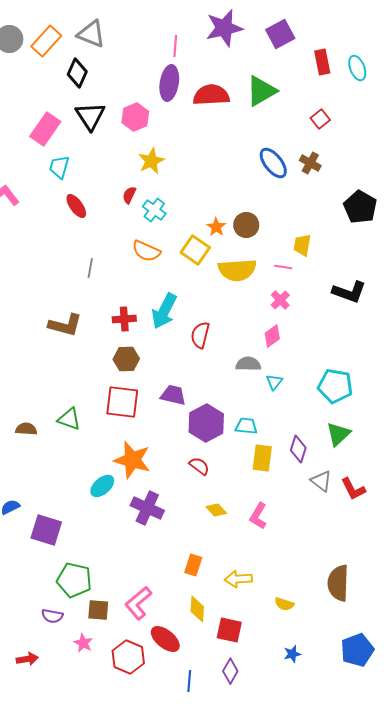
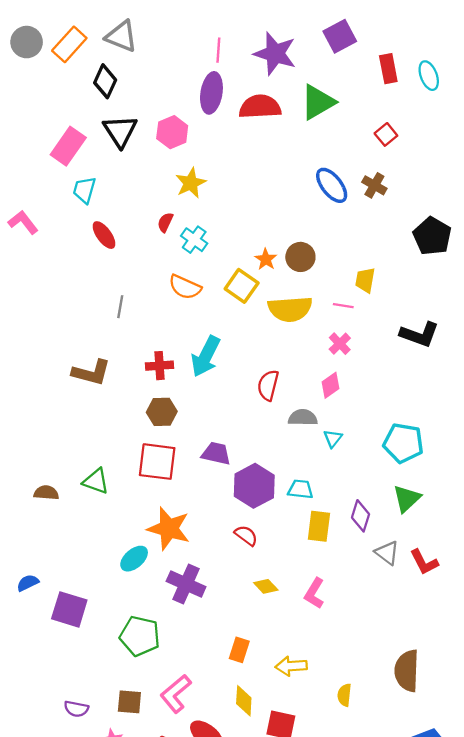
purple star: (224, 28) -> (275, 54), moved, turned 30
red semicircle: (200, 335) -> (268, 385), moved
green pentagon: (74, 580) -> (140, 636), moved
yellow semicircle: (284, 604) -> (344, 695), turned 78

